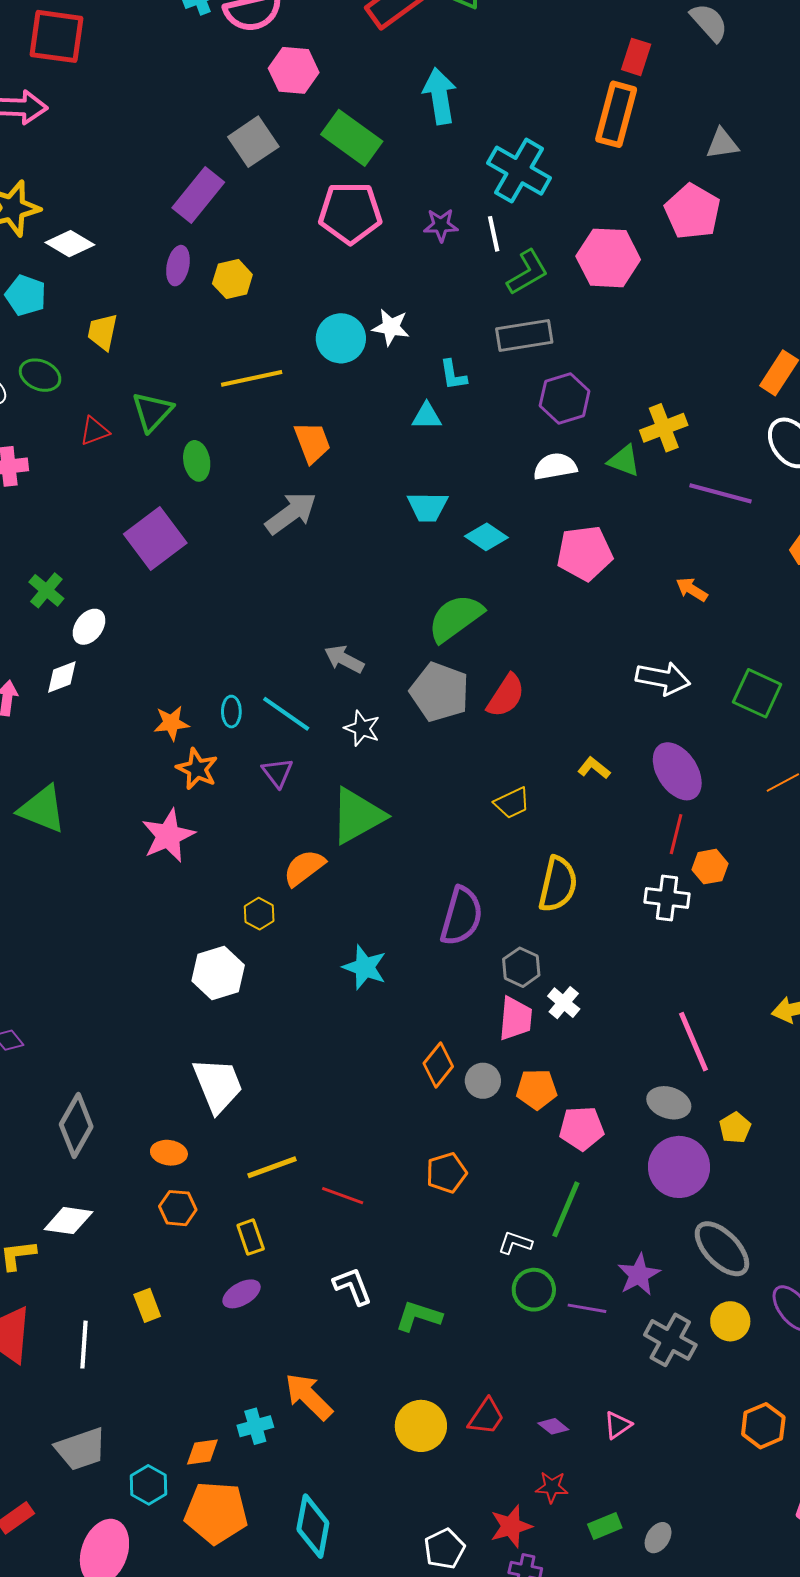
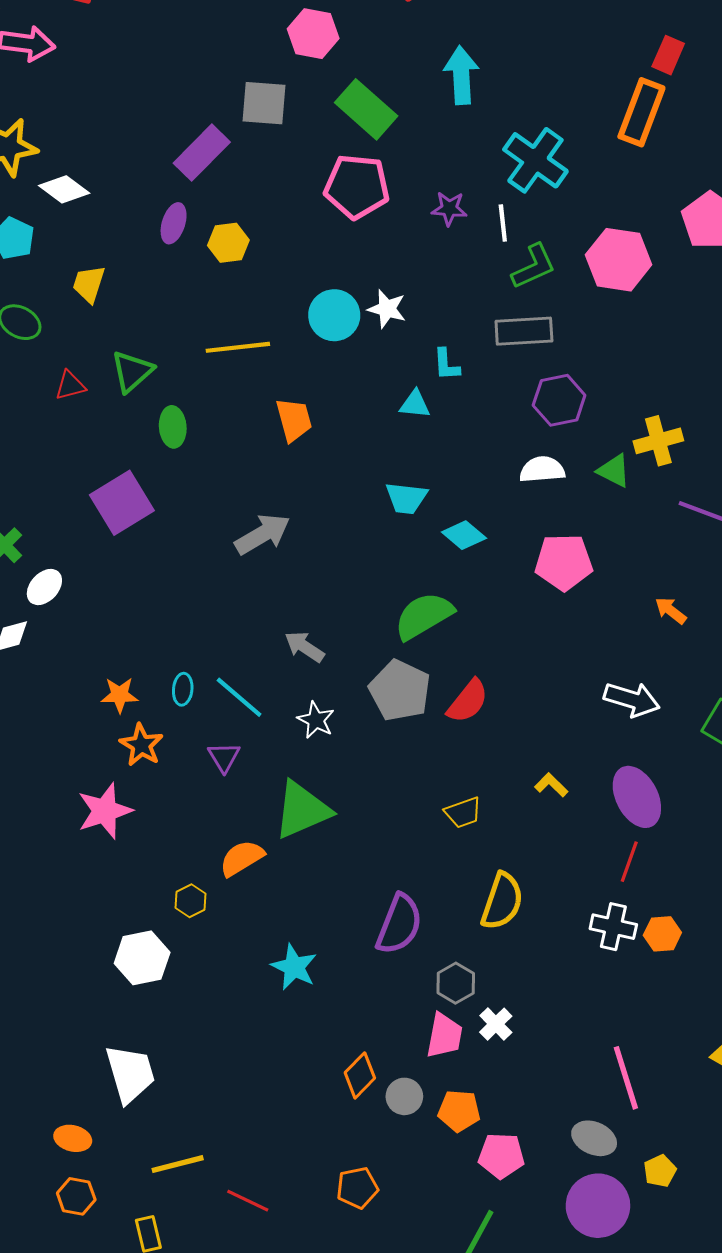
gray square: (253, 142) -> (264, 103), turned 33
gray arrow: (291, 513) -> (262, 534), moved
orange hexagon: (710, 867) -> (662, 934), moved

